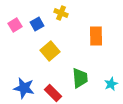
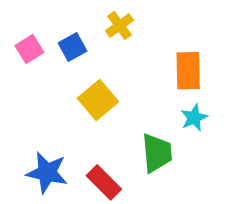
yellow cross: (61, 13) -> (120, 25), turned 32
cyan star: (111, 84) -> (194, 118), moved

